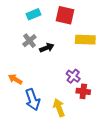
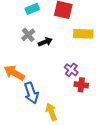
orange arrow: (15, 79) -> (14, 73), size x1.5
yellow arrow: (59, 108) -> (51, 112), moved

